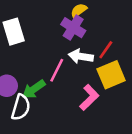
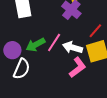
white arrow: (81, 56) -> (73, 47), moved
green arrow: (34, 89) -> (36, 45), moved

